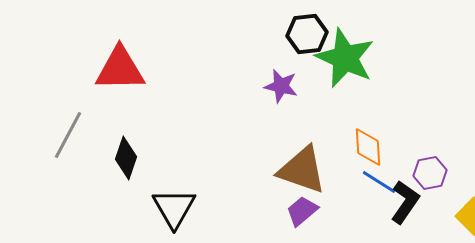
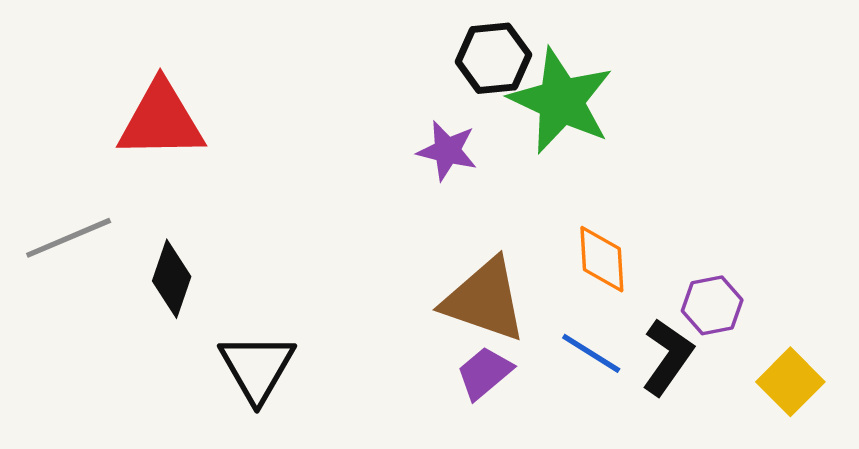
gray line: (68, 135) -> (69, 238), turned 39
blue line: (379, 182) -> (591, 353), moved

